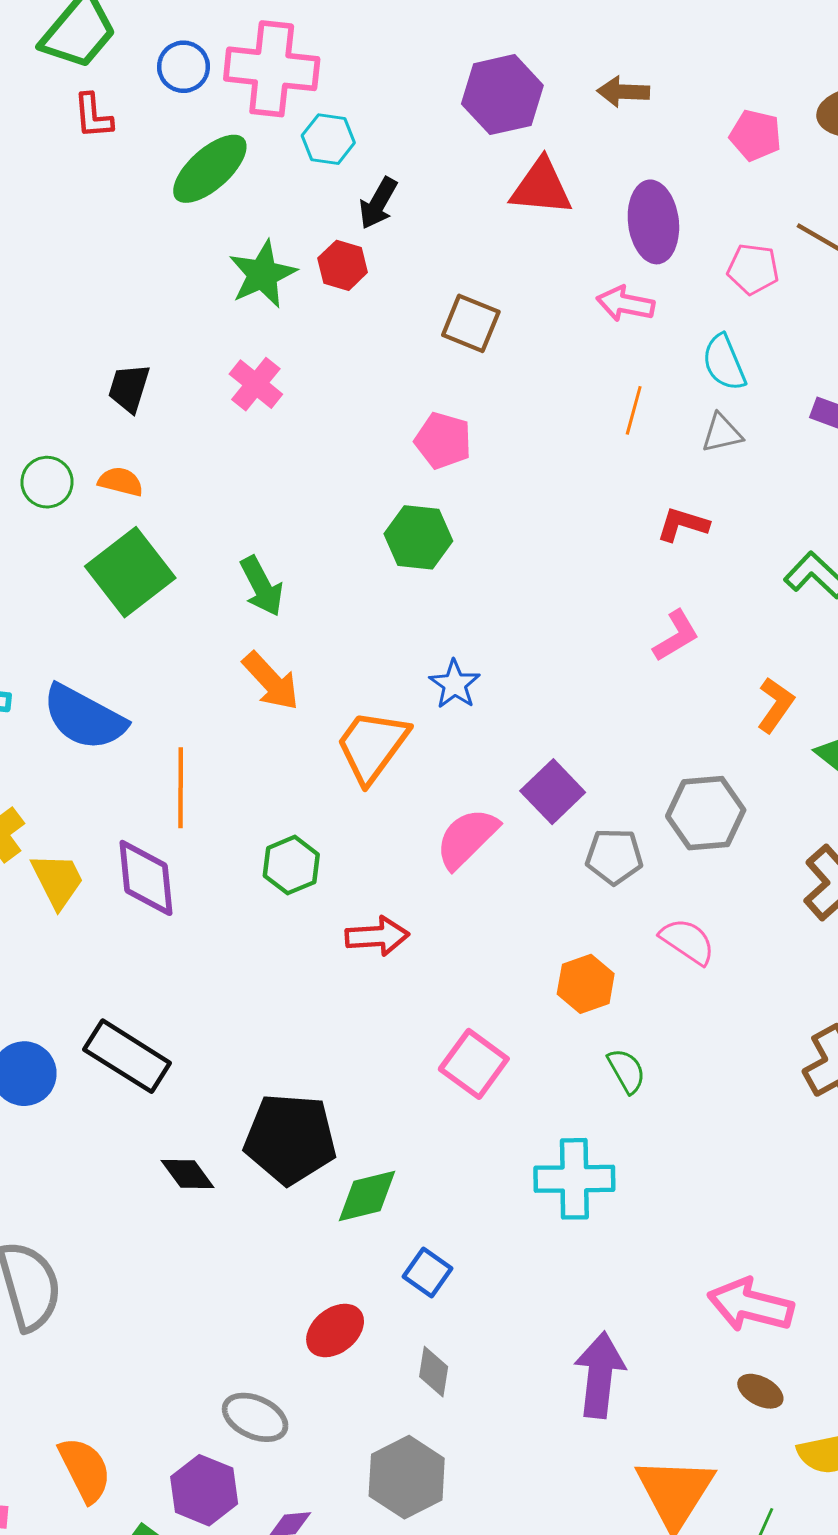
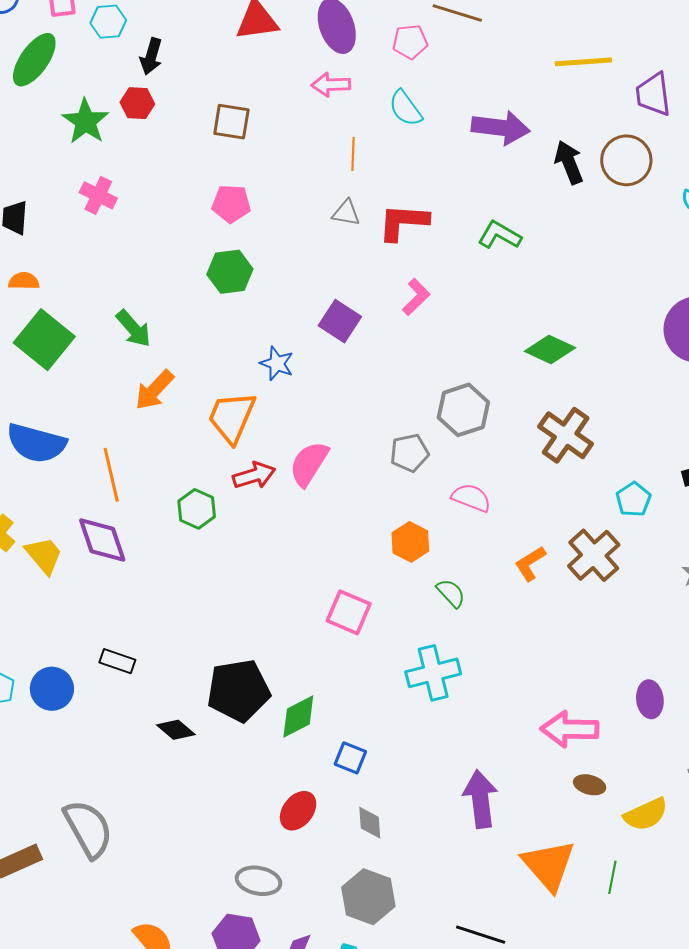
gray triangle: (722, 433) -> (346, 213), moved, turned 36
red L-shape: (683, 524) -> (403, 222), size x1.5
orange arrow: (271, 681) -> (154, 390), turned 99
orange L-shape: (775, 705) -> (530, 563), moved, turned -144
purple square: (553, 792) -> (340, 321), moved
red arrow: (377, 936) -> (254, 475), moved
black rectangle: (127, 1056) -> (117, 661), size x0.6

